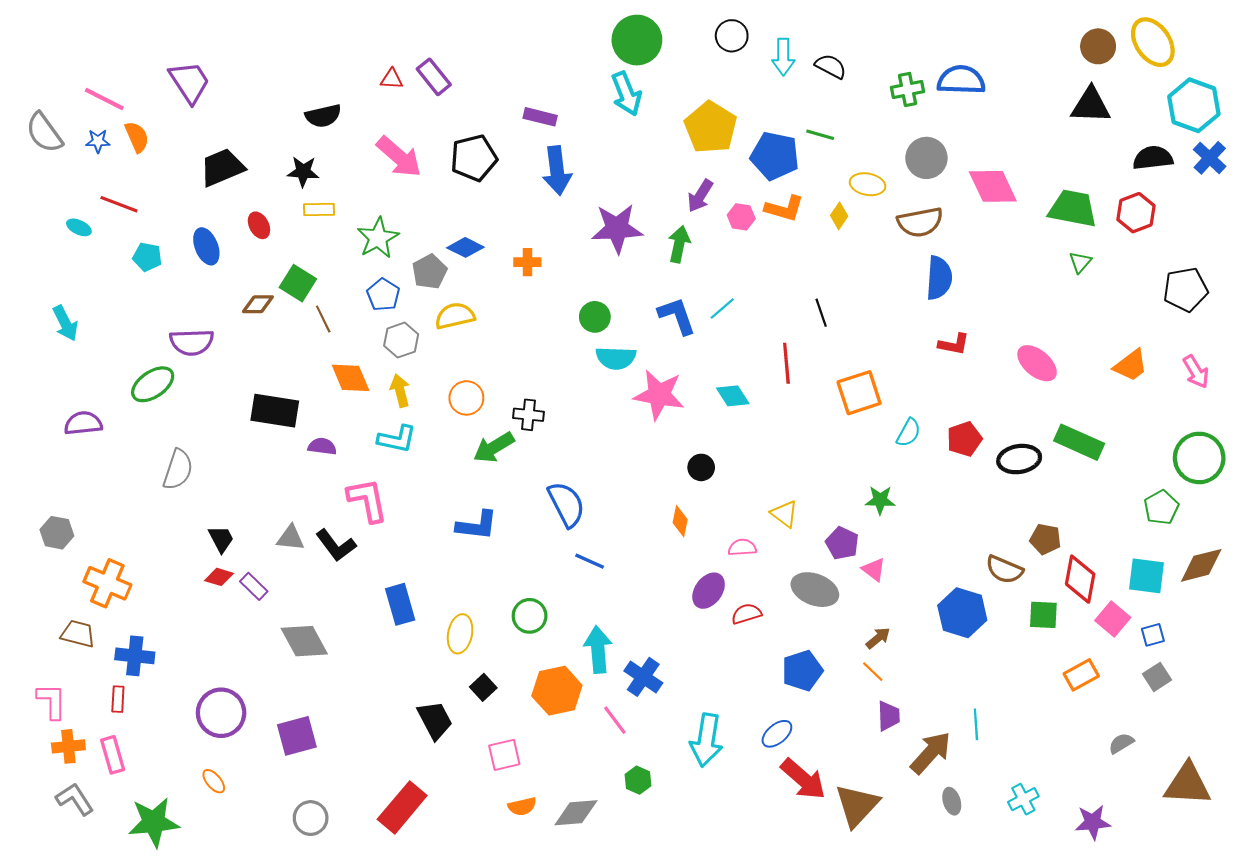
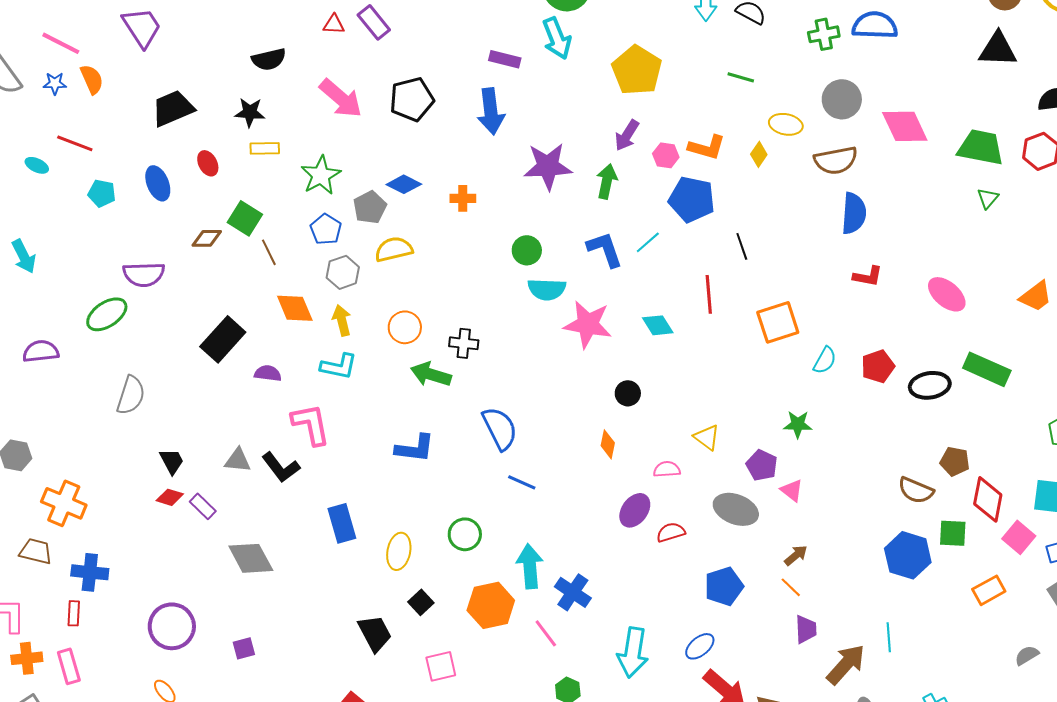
purple rectangle: (540, 117) -> (505, 59), moved
blue pentagon: (775, 156) -> (692, 199), moved
black rectangle: (275, 411) -> (223, 339), turned -57
green arrow: (494, 447) -> (431, 374), turned 48
blue hexagon: (962, 613) -> (908, 555), moved
purple square: (297, 736) -> (244, 648), size x0.6

